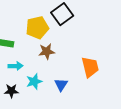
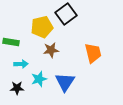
orange trapezoid: (90, 67) -> (93, 53), moved
blue triangle: (61, 85) -> (65, 82), size x1.5

